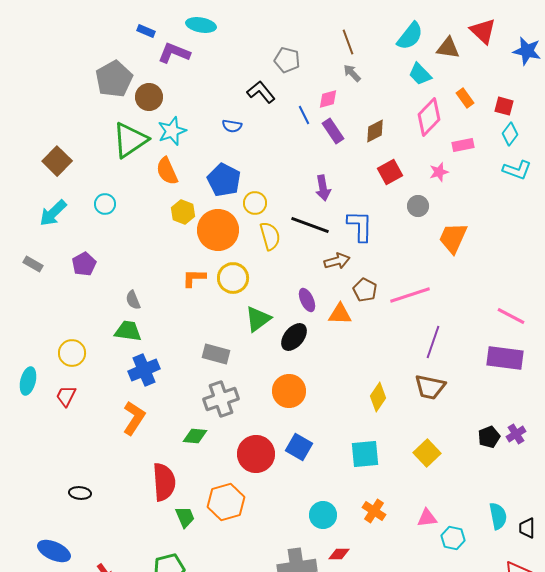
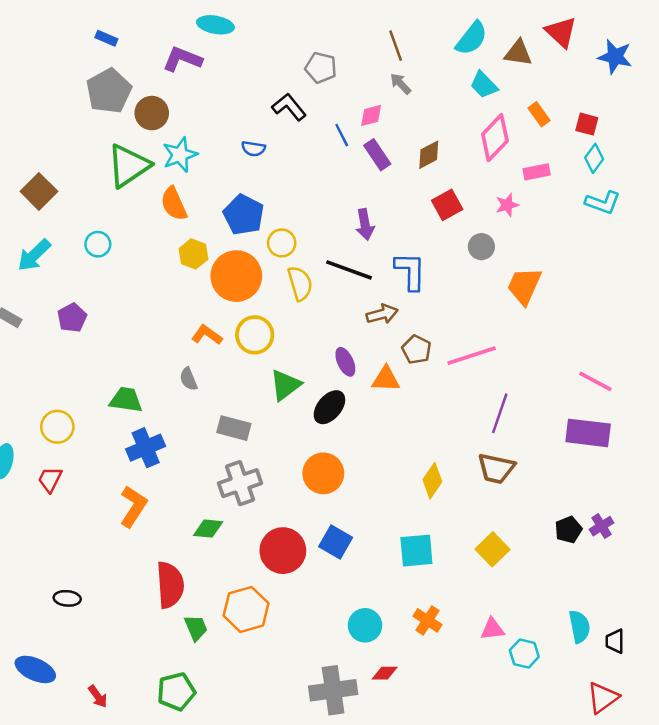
blue rectangle: (146, 31) -> (106, 38), moved
orange L-shape: (194, 278) -> (207, 335), turned 35
gray semicircle: (133, 300) -> (188, 379), moved

